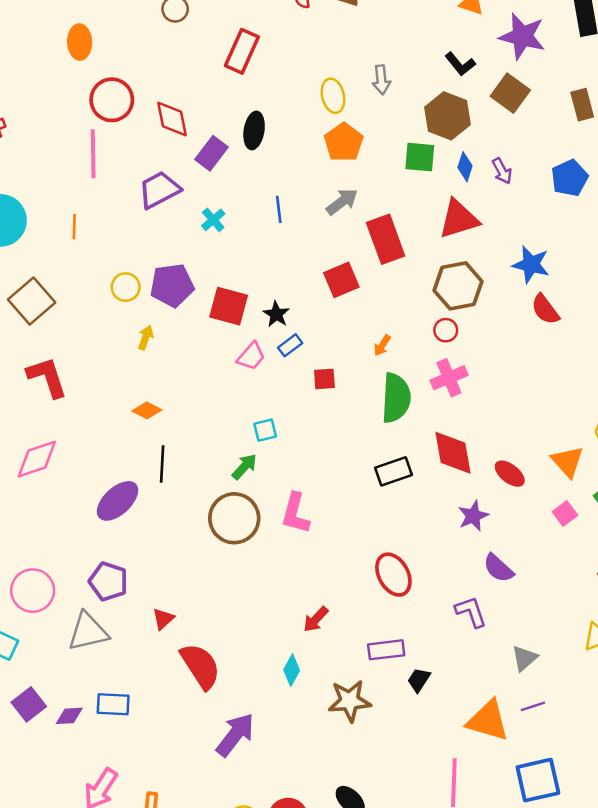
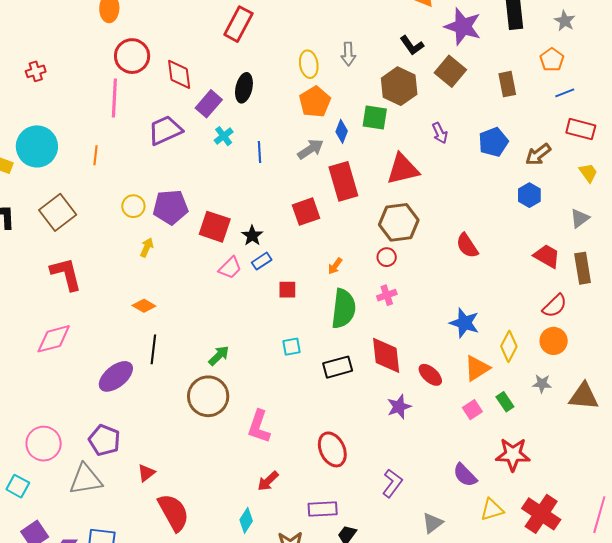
blue diamond: (465, 167) -> (342, 131), moved
cyan cross: (213, 220) -> (224, 136), moved
blue star: (531, 264) -> (464, 323), moved
pink cross: (449, 378) -> (387, 295), size x0.7
cyan square: (265, 430) -> (291, 347), moved
orange triangle: (567, 462) -> (477, 368), turned 36
pink L-shape: (295, 513) -> (259, 427), moved
purple semicircle: (498, 568) -> (465, 475), moved
purple L-shape: (471, 612) -> (392, 483), turned 52

